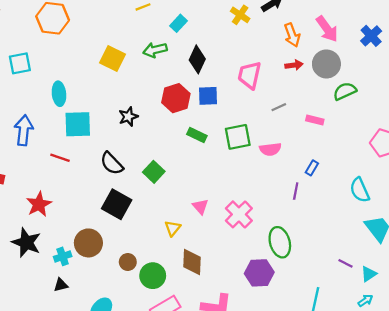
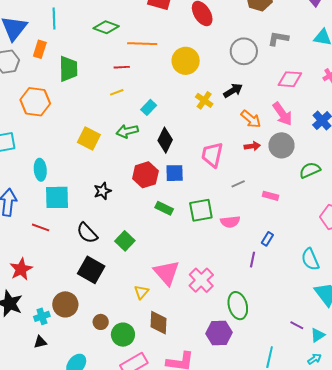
orange arrow: (292, 35) -> (251, 119), turned -30
green semicircle: (345, 91) -> (310, 170), moved
pink triangle: (200, 207) -> (167, 273), size x1.8

